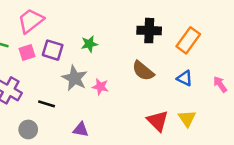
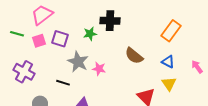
black cross: (149, 31) -> (110, 21), moved
black line: (47, 104) -> (63, 83), moved
yellow triangle: (187, 118) -> (169, 84), moved

